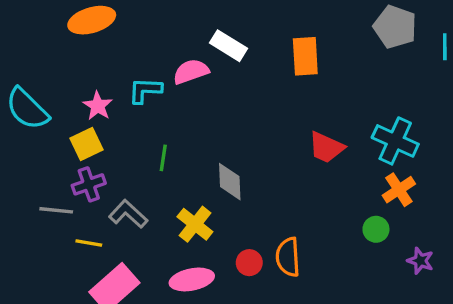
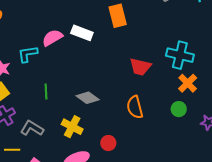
white rectangle: (228, 46) -> (82, 33), moved
gray diamond: (230, 182) -> (88, 98), turned -40
orange semicircle: (288, 257) -> (135, 107), moved

